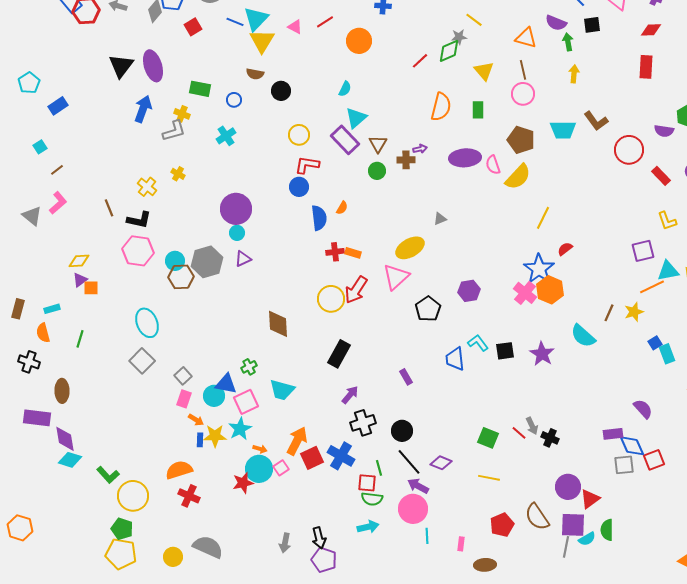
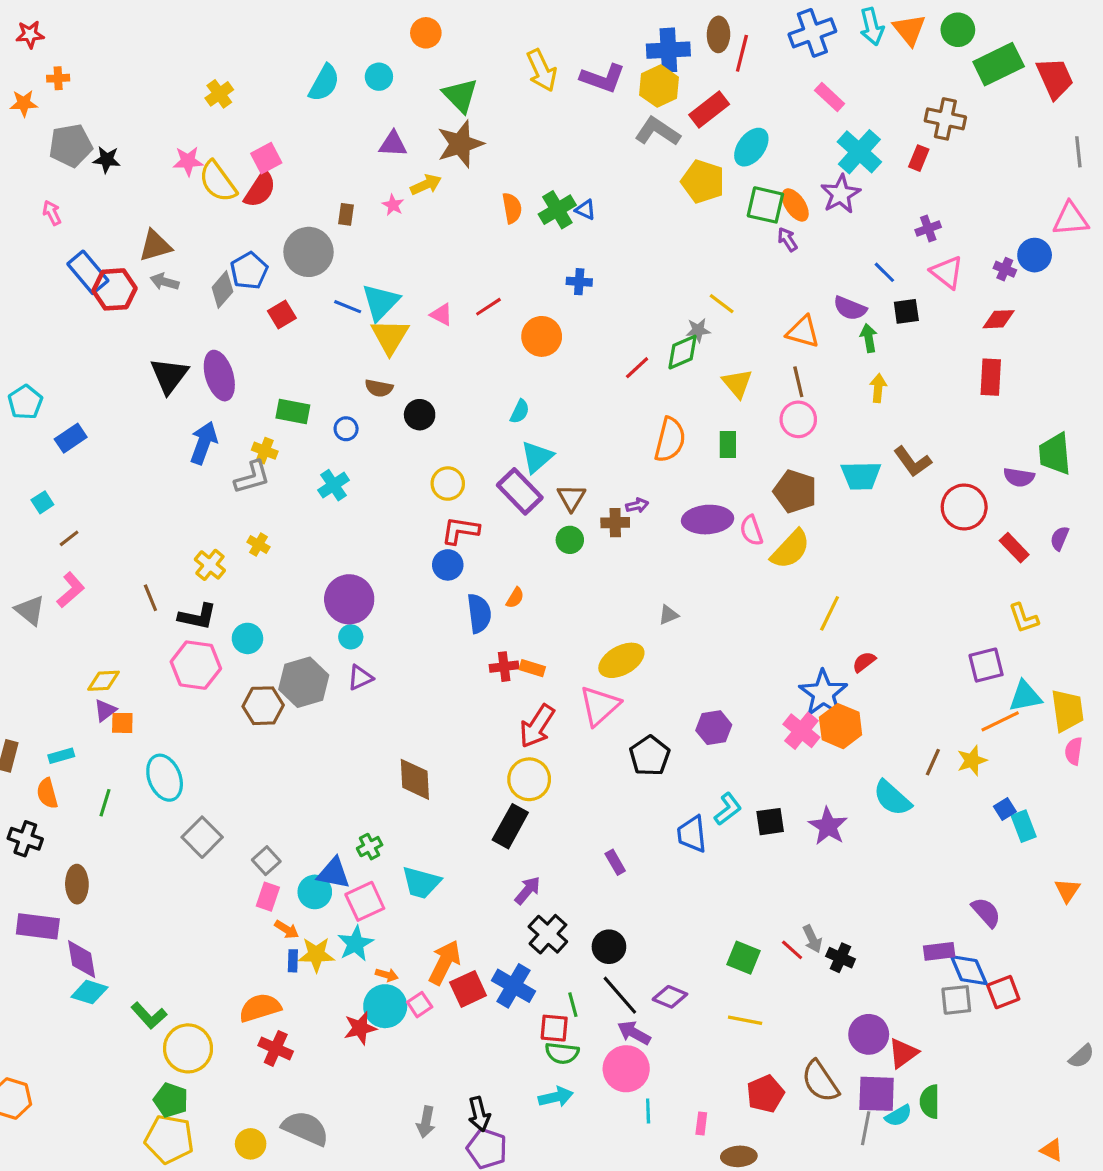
cyan circle: (175, 261) -> (247, 638), moved
yellow circle: (331, 299) -> (529, 779), moved
cyan ellipse: (147, 323) -> (165, 778), moved
cyan L-shape: (478, 343) -> (728, 809), turned 90
black cross: (363, 423) -> (548, 934), turned -30

